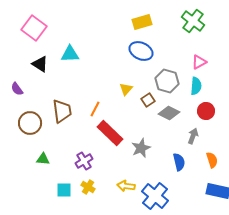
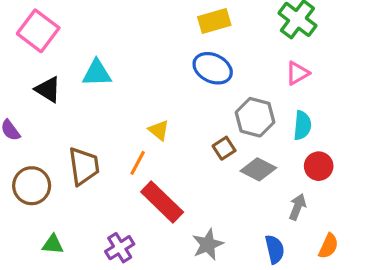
pink triangle: (199, 62) -> (297, 73), moved
yellow triangle: (126, 89) -> (159, 130), moved, turned -32
gray star: (141, 148) -> (208, 244), moved
orange semicircle: (212, 160) -> (328, 246), turned 42

